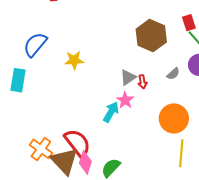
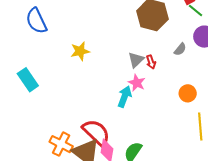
blue semicircle: (35, 45) -> (36, 21), moved, turned -56
cyan rectangle: (18, 80) -> (28, 80), turned -35
orange circle: (174, 118) -> (188, 93), size x0.6

